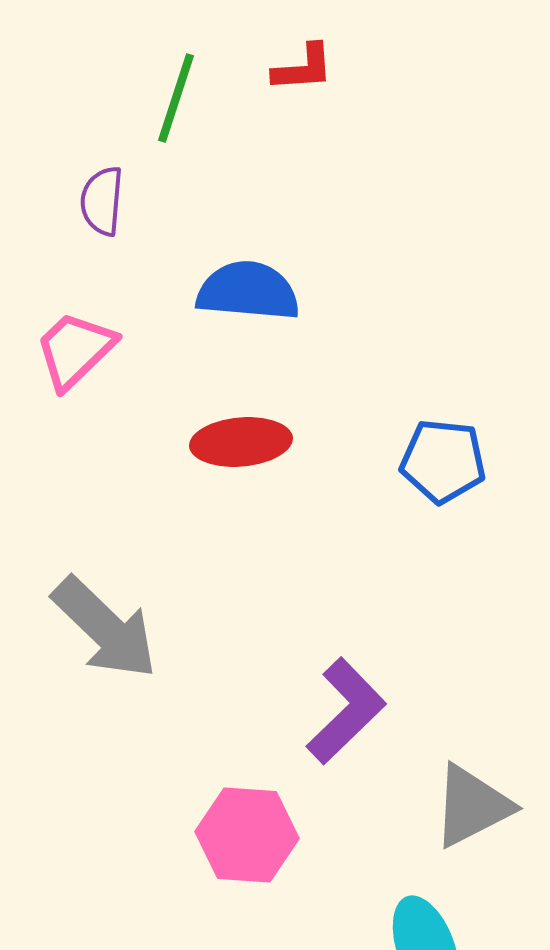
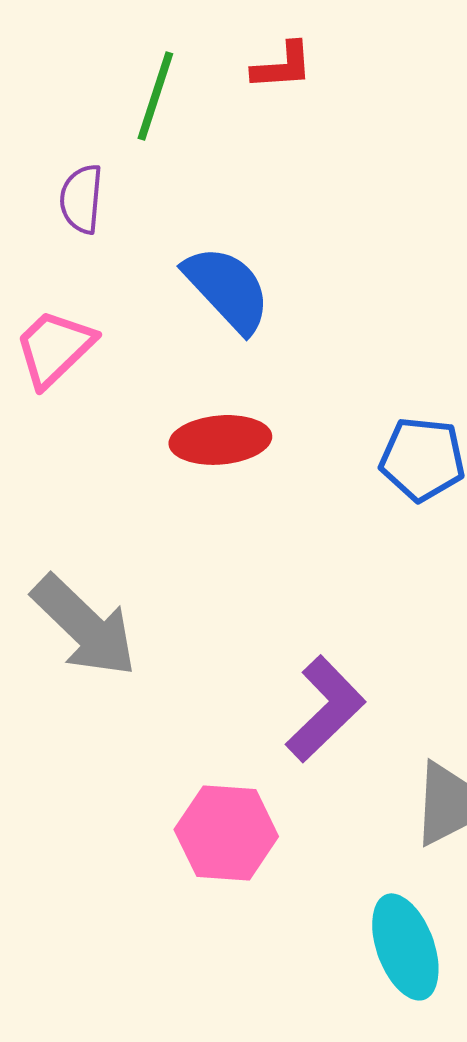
blue semicircle: (248, 291) -> (227, 289), turned 42

